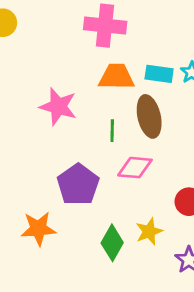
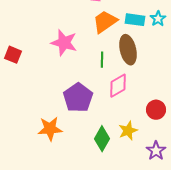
orange trapezoid: (116, 77) -> (105, 22), turned -36
pink diamond: (135, 168) -> (118, 86), turned -35

